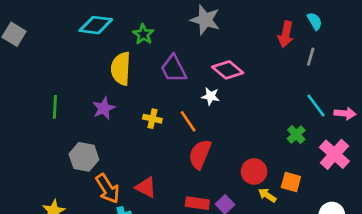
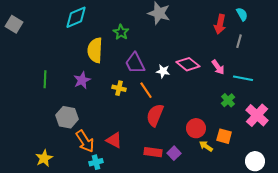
cyan diamond: (96, 25) -> (76, 17), turned -30
green star: (143, 34) -> (121, 32), moved
purple trapezoid: (174, 69) -> (135, 63), moved
pink diamond: (228, 70) -> (188, 64), moved
cyan line: (316, 106) -> (243, 78), turned -42
pink arrow: (345, 113) -> (218, 67), moved, turned 49

